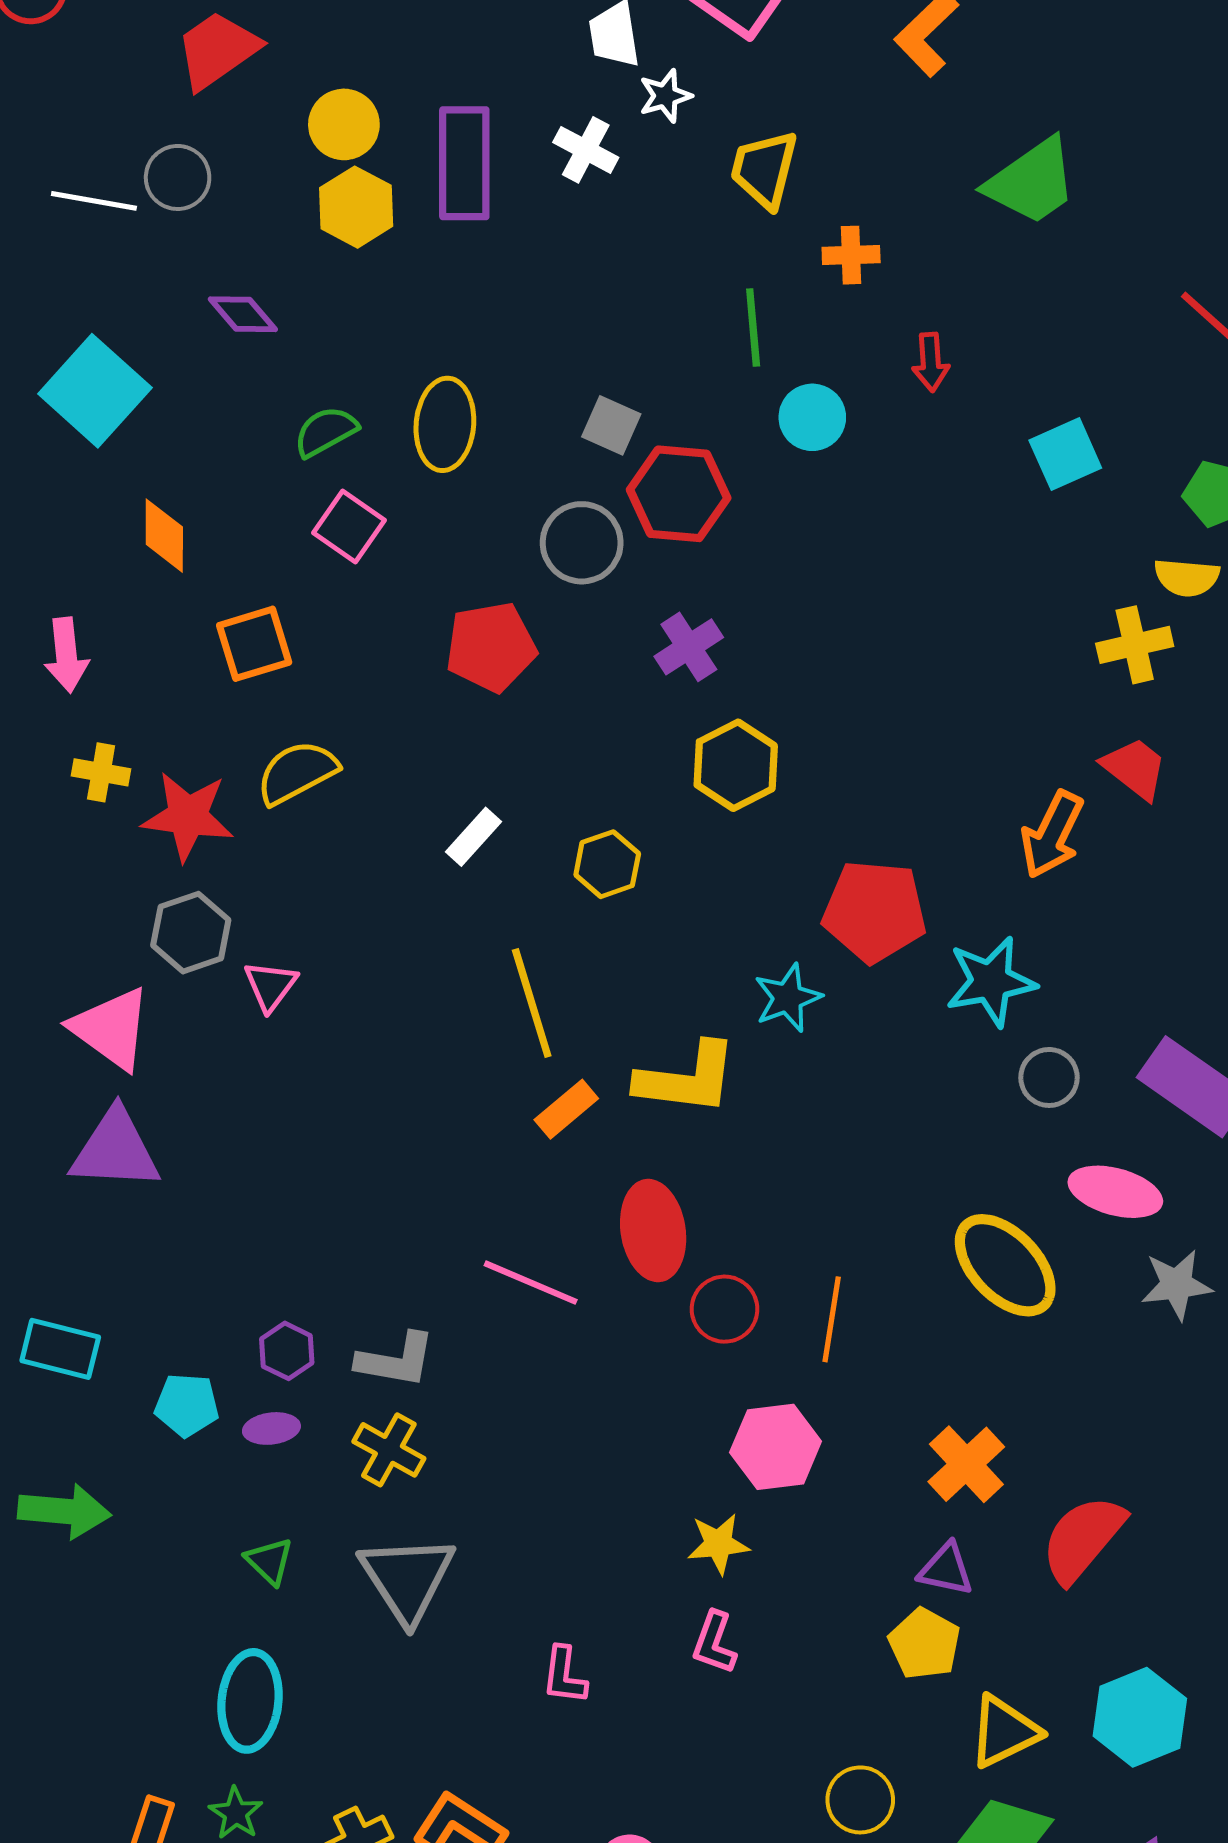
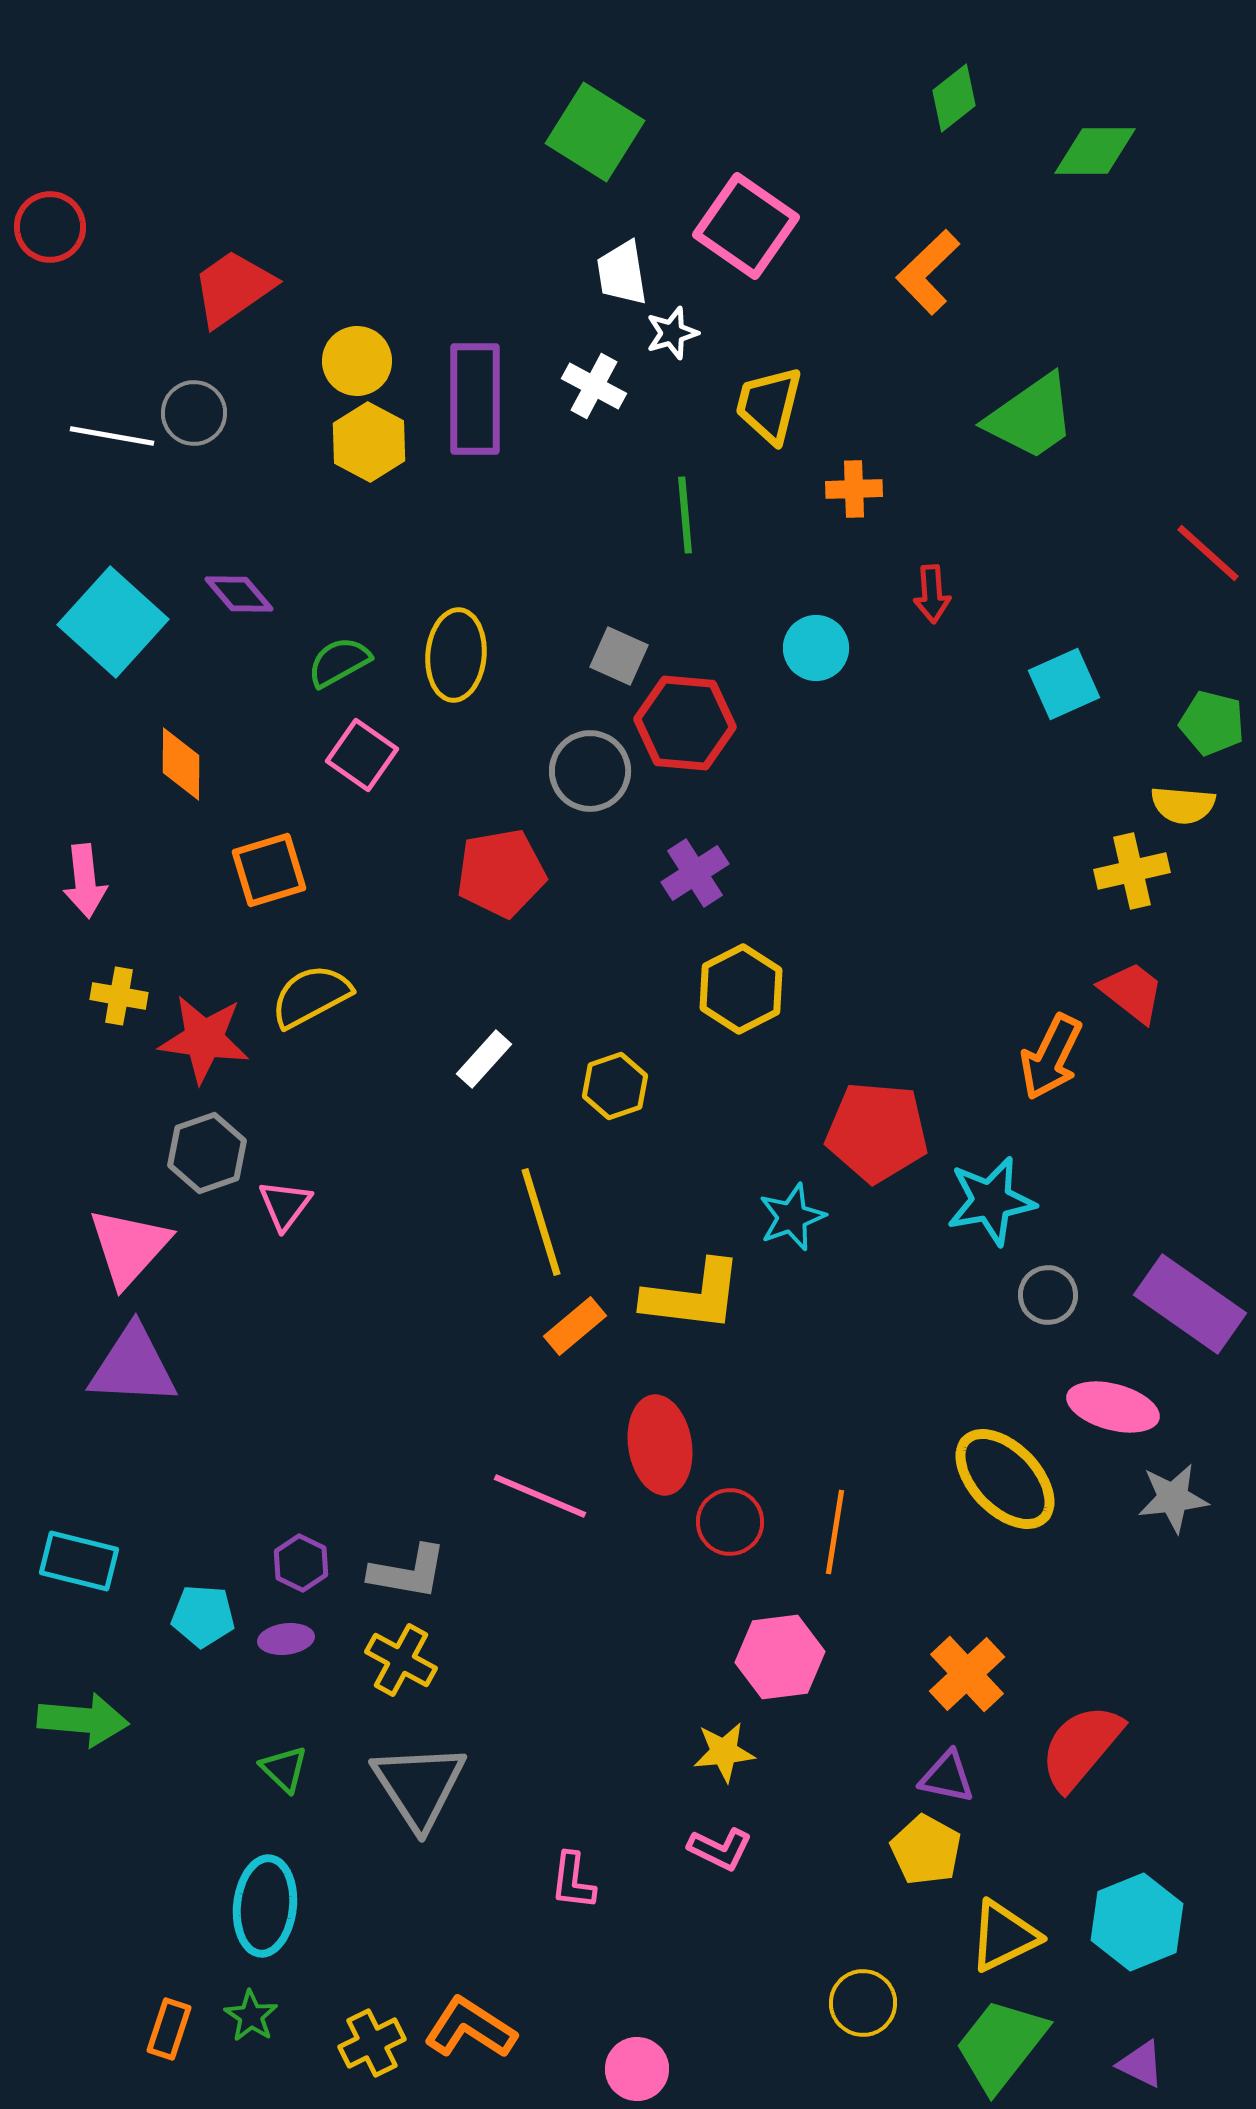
purple diamond: (243, 314) -> (239, 594), moved
green line: (753, 327) -> (685, 515), moved
pink triangle: (111, 1028) -> (129, 1247), turned 36
pink L-shape: (714, 1643) -> (720, 1849), turned -84

